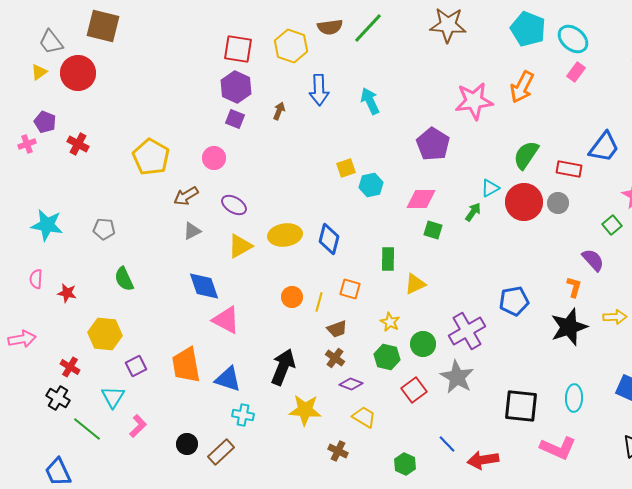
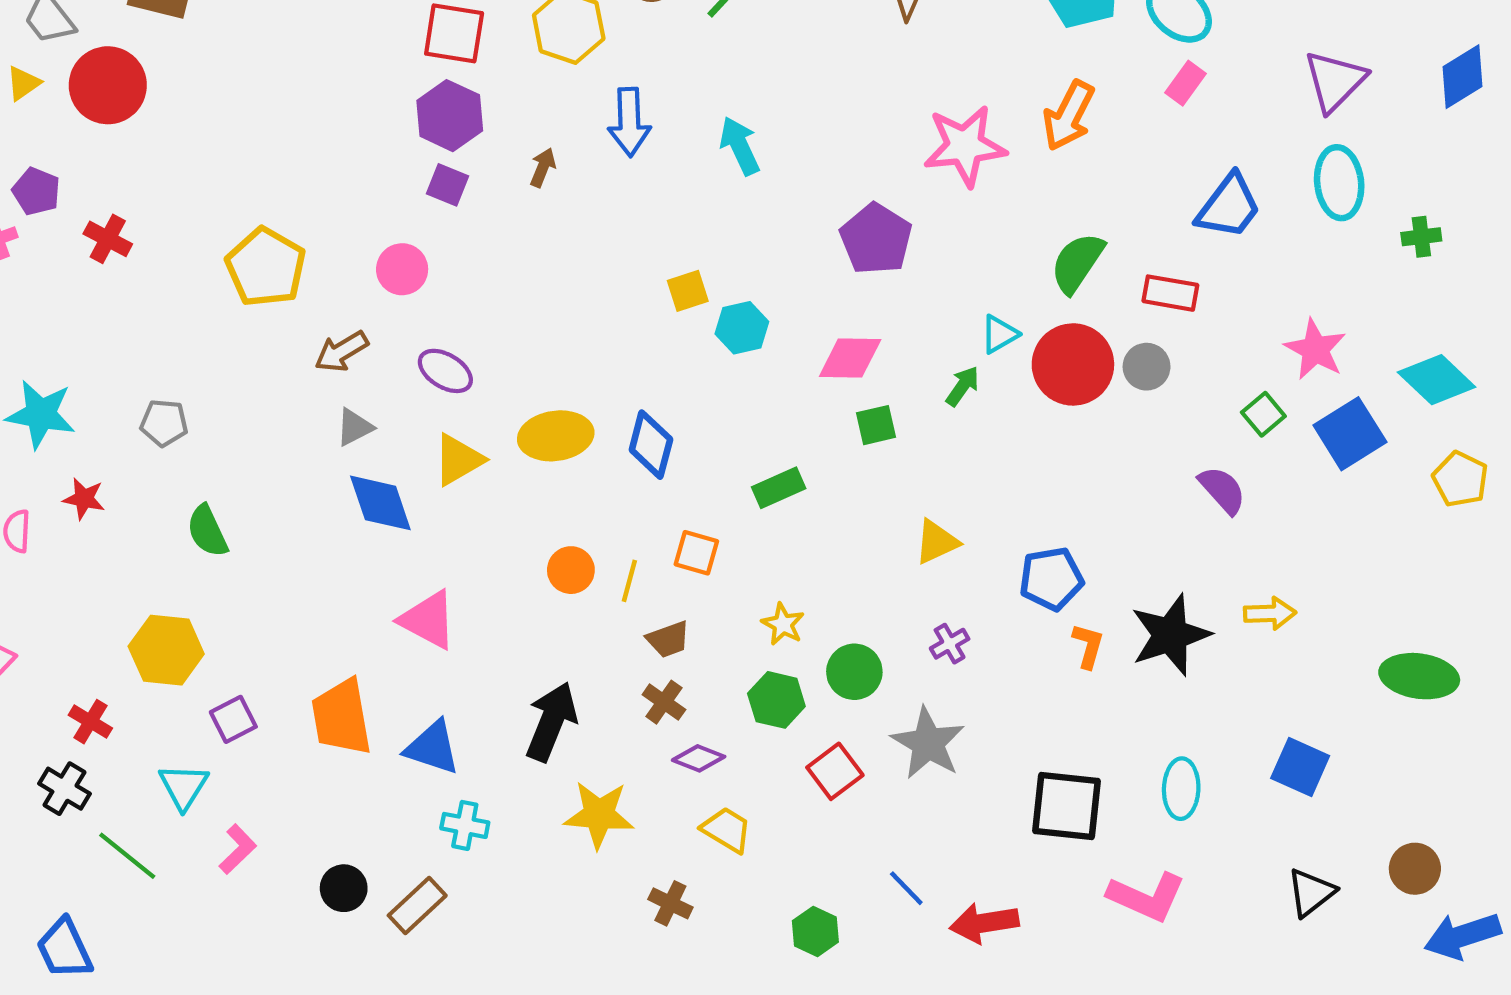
blue trapezoid: (604, 147) -> (1229, 206), moved
green square: (433, 230) -> (876, 425), turned -30
green rectangle: (388, 259) -> (779, 488), turned 65
yellow triangle: (415, 284) -> (937, 542), moved
blue diamond: (204, 286) -> (380, 503), moved
orange L-shape: (574, 287) -> (1088, 646), moved
red star: (67, 293) -> (84, 499), moved
purple cross: (467, 331) -> (950, 644), size x0.5

